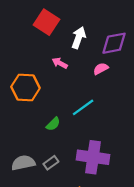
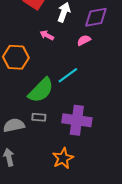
green semicircle: (53, 124) -> (41, 90), size x2.0
gray rectangle: (51, 163) -> (39, 117), moved, turned 40

